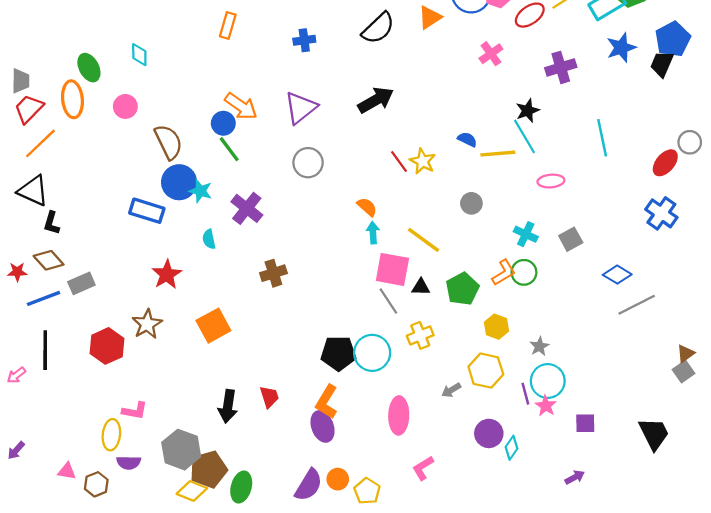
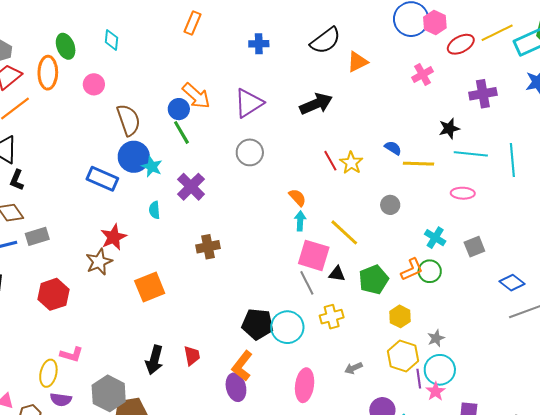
orange triangle: (430, 17) -> (357, 62), moved
cyan line: (525, 136) -> (471, 154), moved, turned -60
brown star: (147, 324) -> (99, 262), moved
yellow hexagon: (486, 371) -> (403, 356), moved

